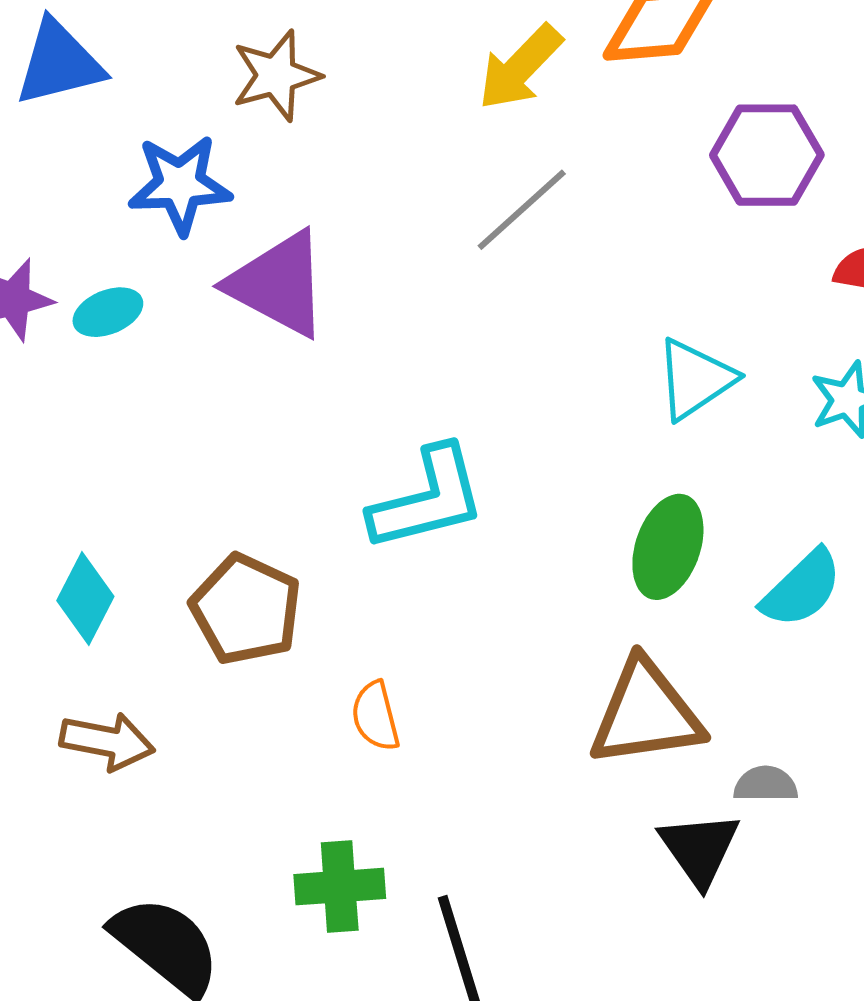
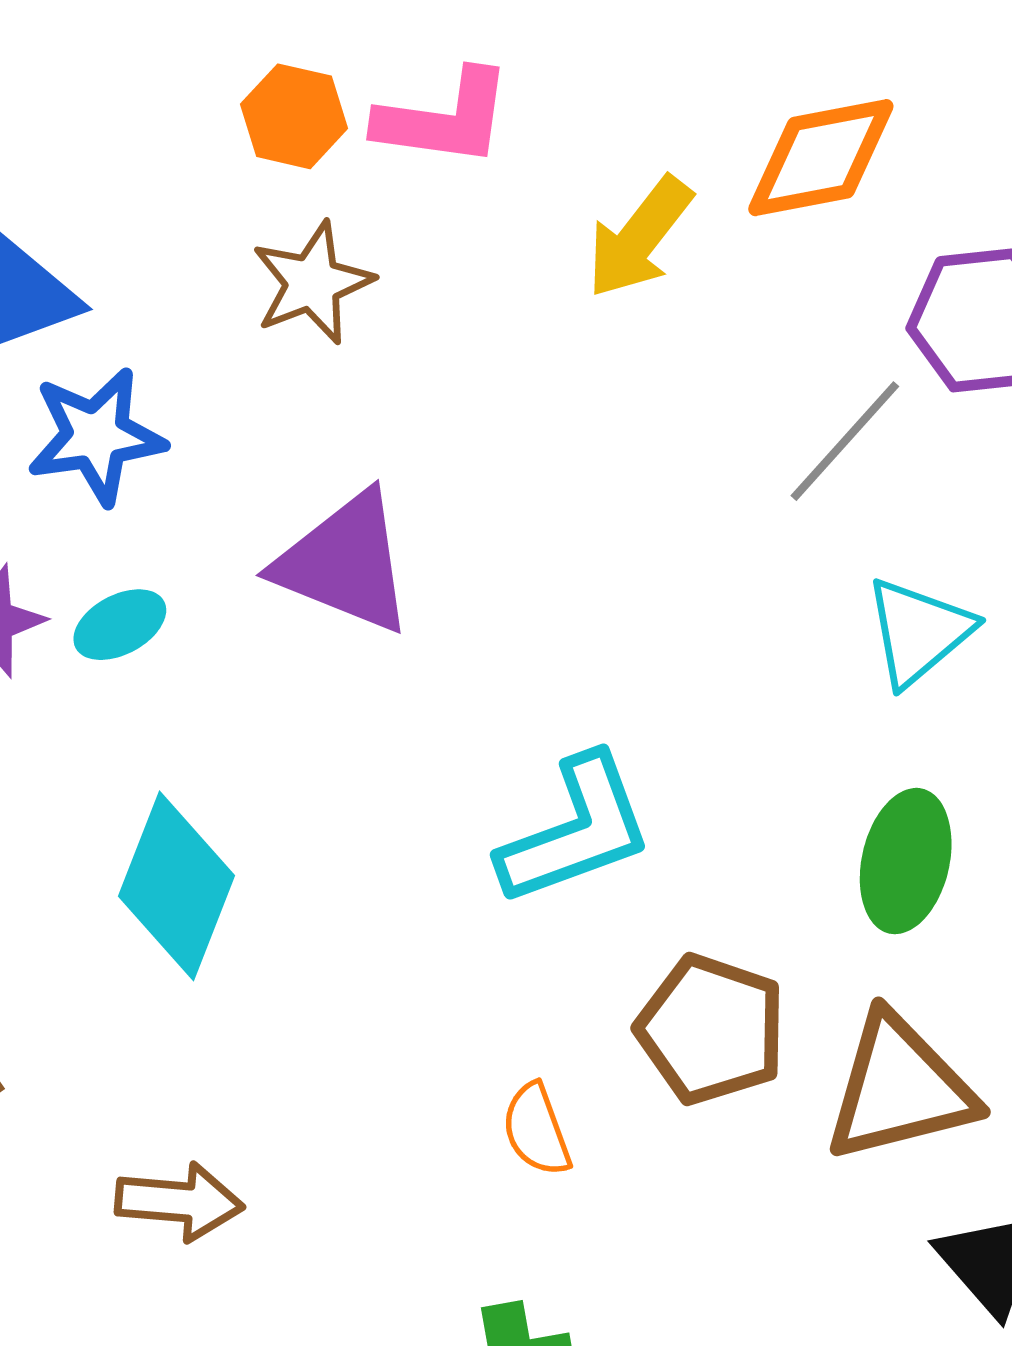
blue star: (180, 185) -> (96, 436), moved
gray line: (522, 210) -> (845, 441), moved
cyan diamond: (85, 599) -> (177, 886), moved, size x1.5
brown pentagon: (246, 609) -> (711, 1029), moved

